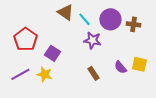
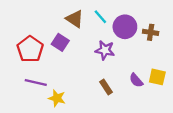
cyan line: (84, 19) -> (100, 17), moved
purple square: (52, 53) -> (60, 42), moved
purple line: (20, 74) -> (36, 83), moved, turned 42
yellow star: (44, 74) -> (57, 98), moved

